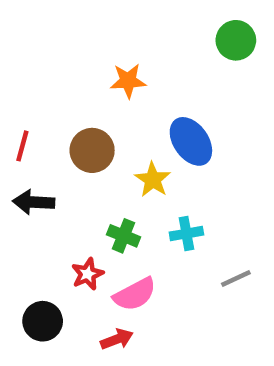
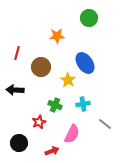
green circle: (236, 40) -> (89, 18), moved
red line: (22, 146) -> (17, 53), moved
gray line: (236, 279) -> (105, 124), turned 64
pink semicircle: (135, 294) -> (72, 134), moved, turned -36

